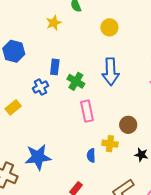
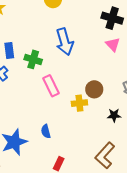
yellow cross: (110, 144) -> (79, 103), moved
blue semicircle: (91, 155) -> (46, 131), moved

